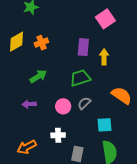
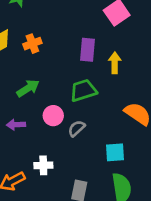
gray semicircle: (84, 103) -> (76, 128), moved
pink circle: (63, 106) -> (53, 116), moved
white cross: (58, 135) -> (43, 165), moved

